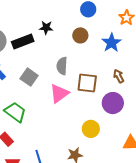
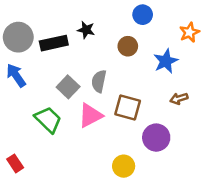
brown arrow: (119, 76) -> (179, 99), moved, turned -88
gray square: (29, 77) -> (68, 87), moved
green trapezoid: (15, 112) -> (48, 120), moved

